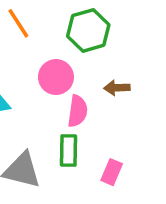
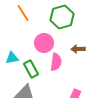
green rectangle: (69, 151) -> (31, 69), moved, turned -30

